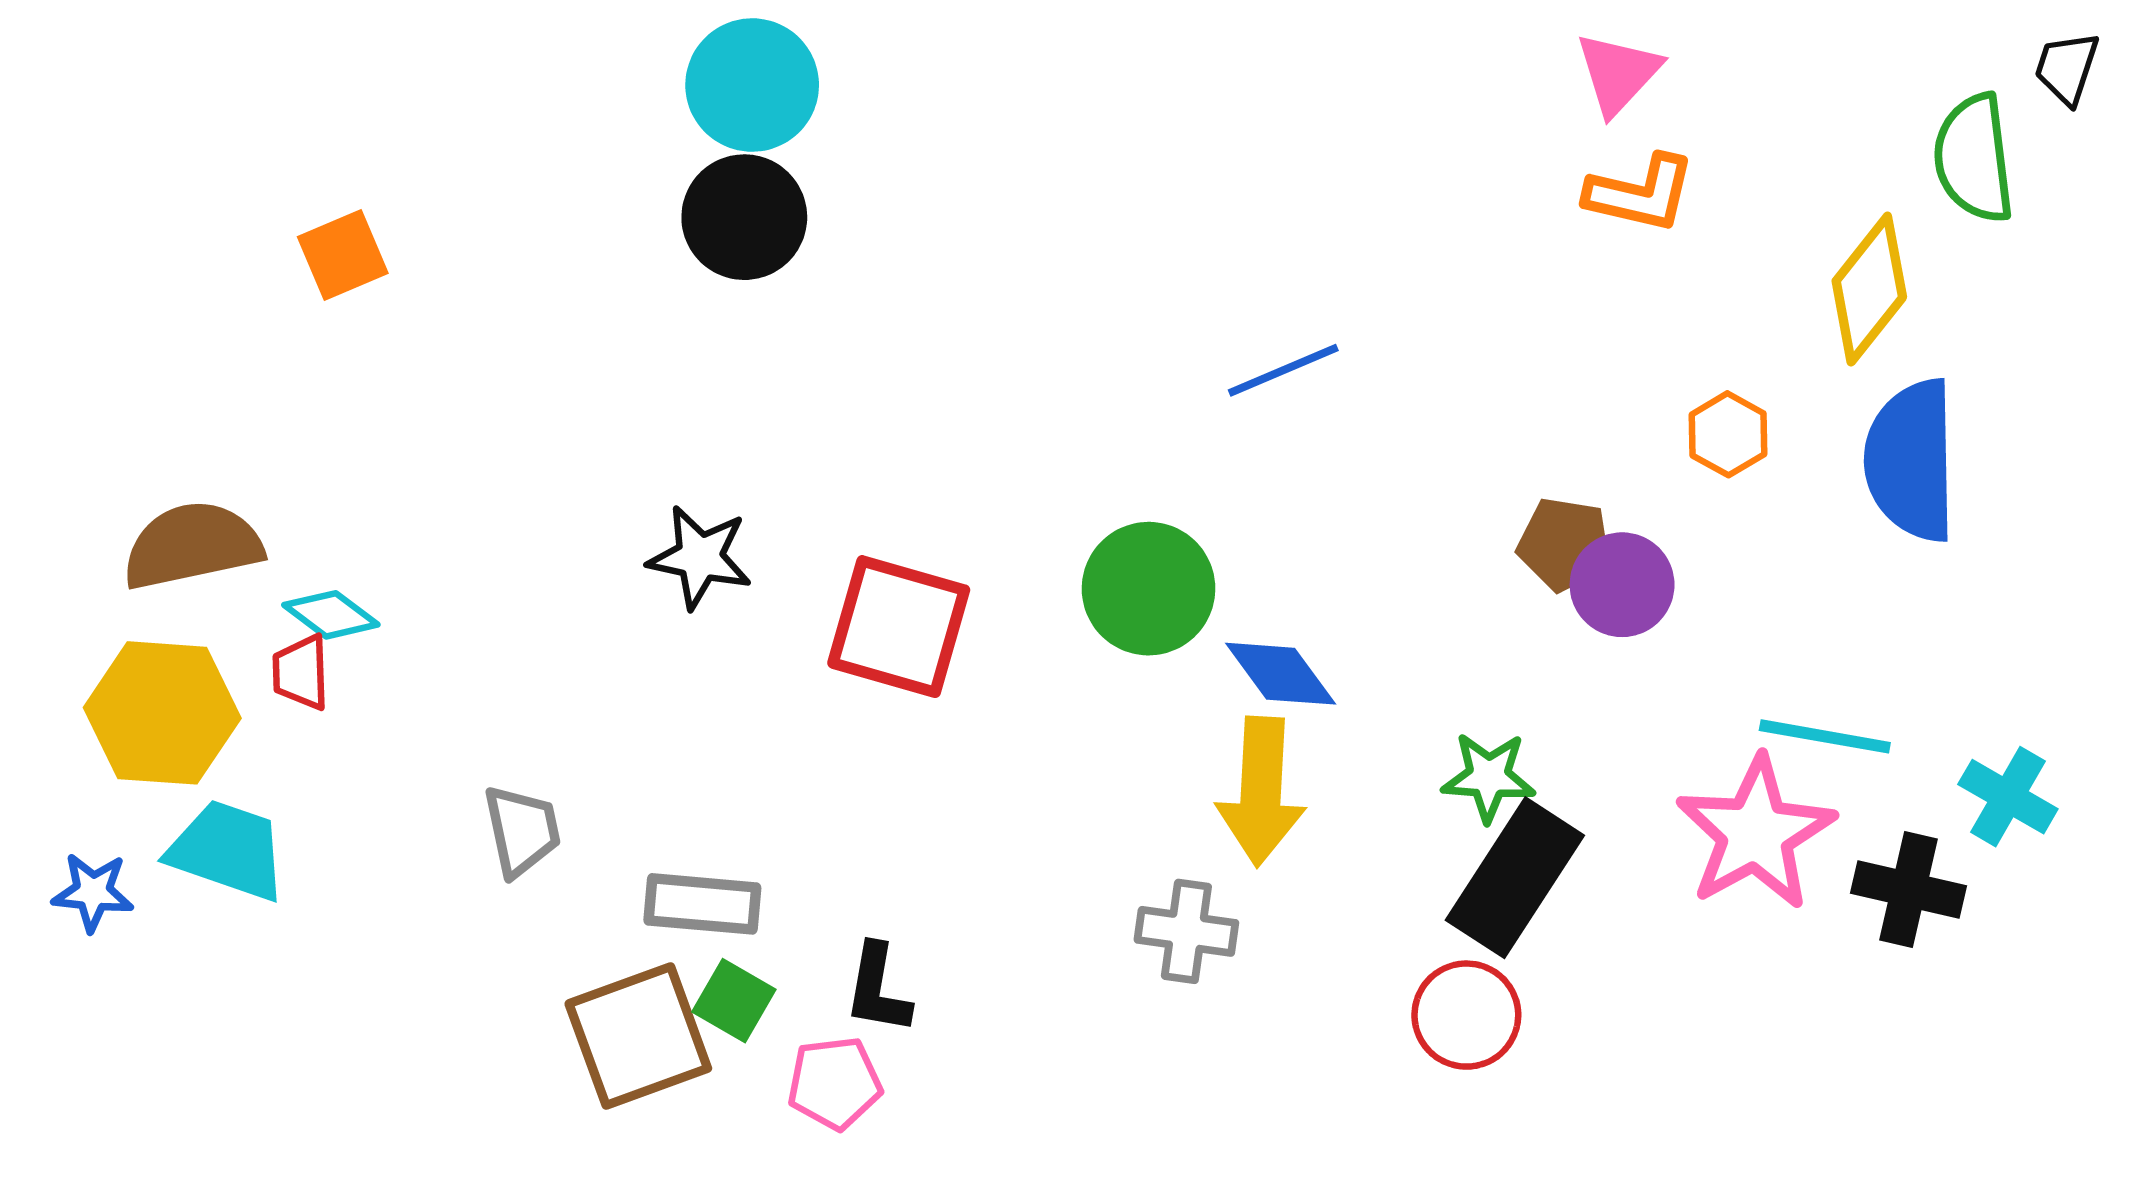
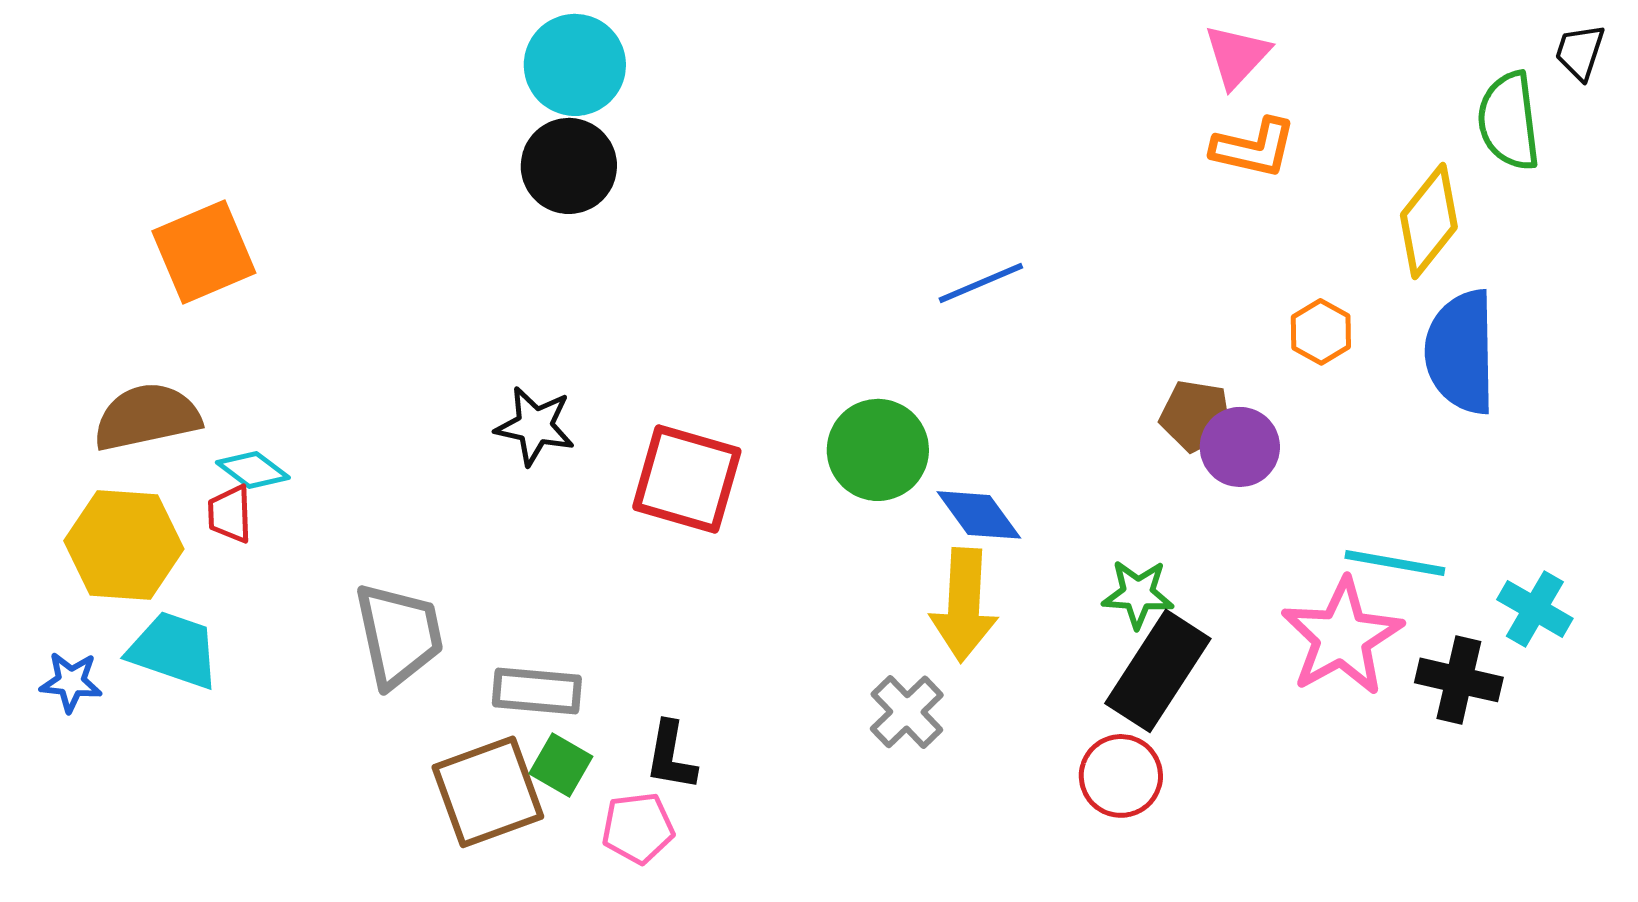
orange square: (343, 255) -> (204, 252), moved, size x1.5
gray trapezoid: (522, 831) -> (399, 635), size x1.5
gray cross: (1186, 931) -> (907, 712), turned 38

